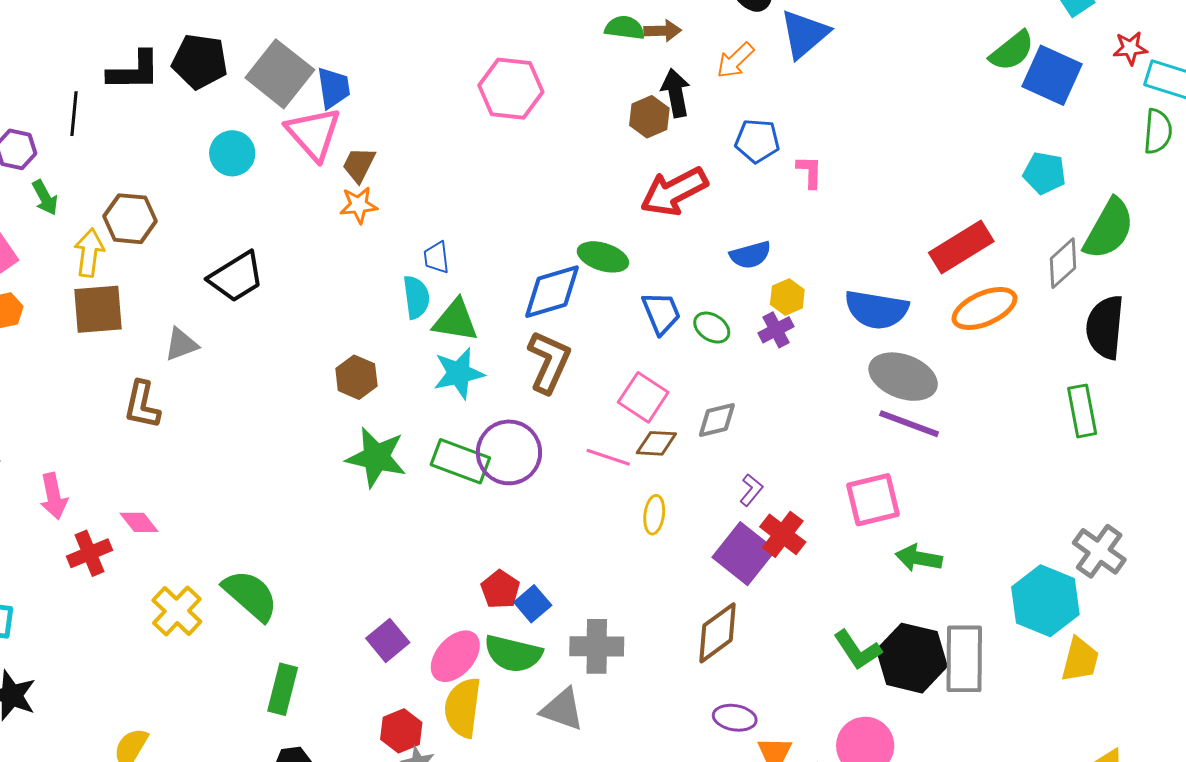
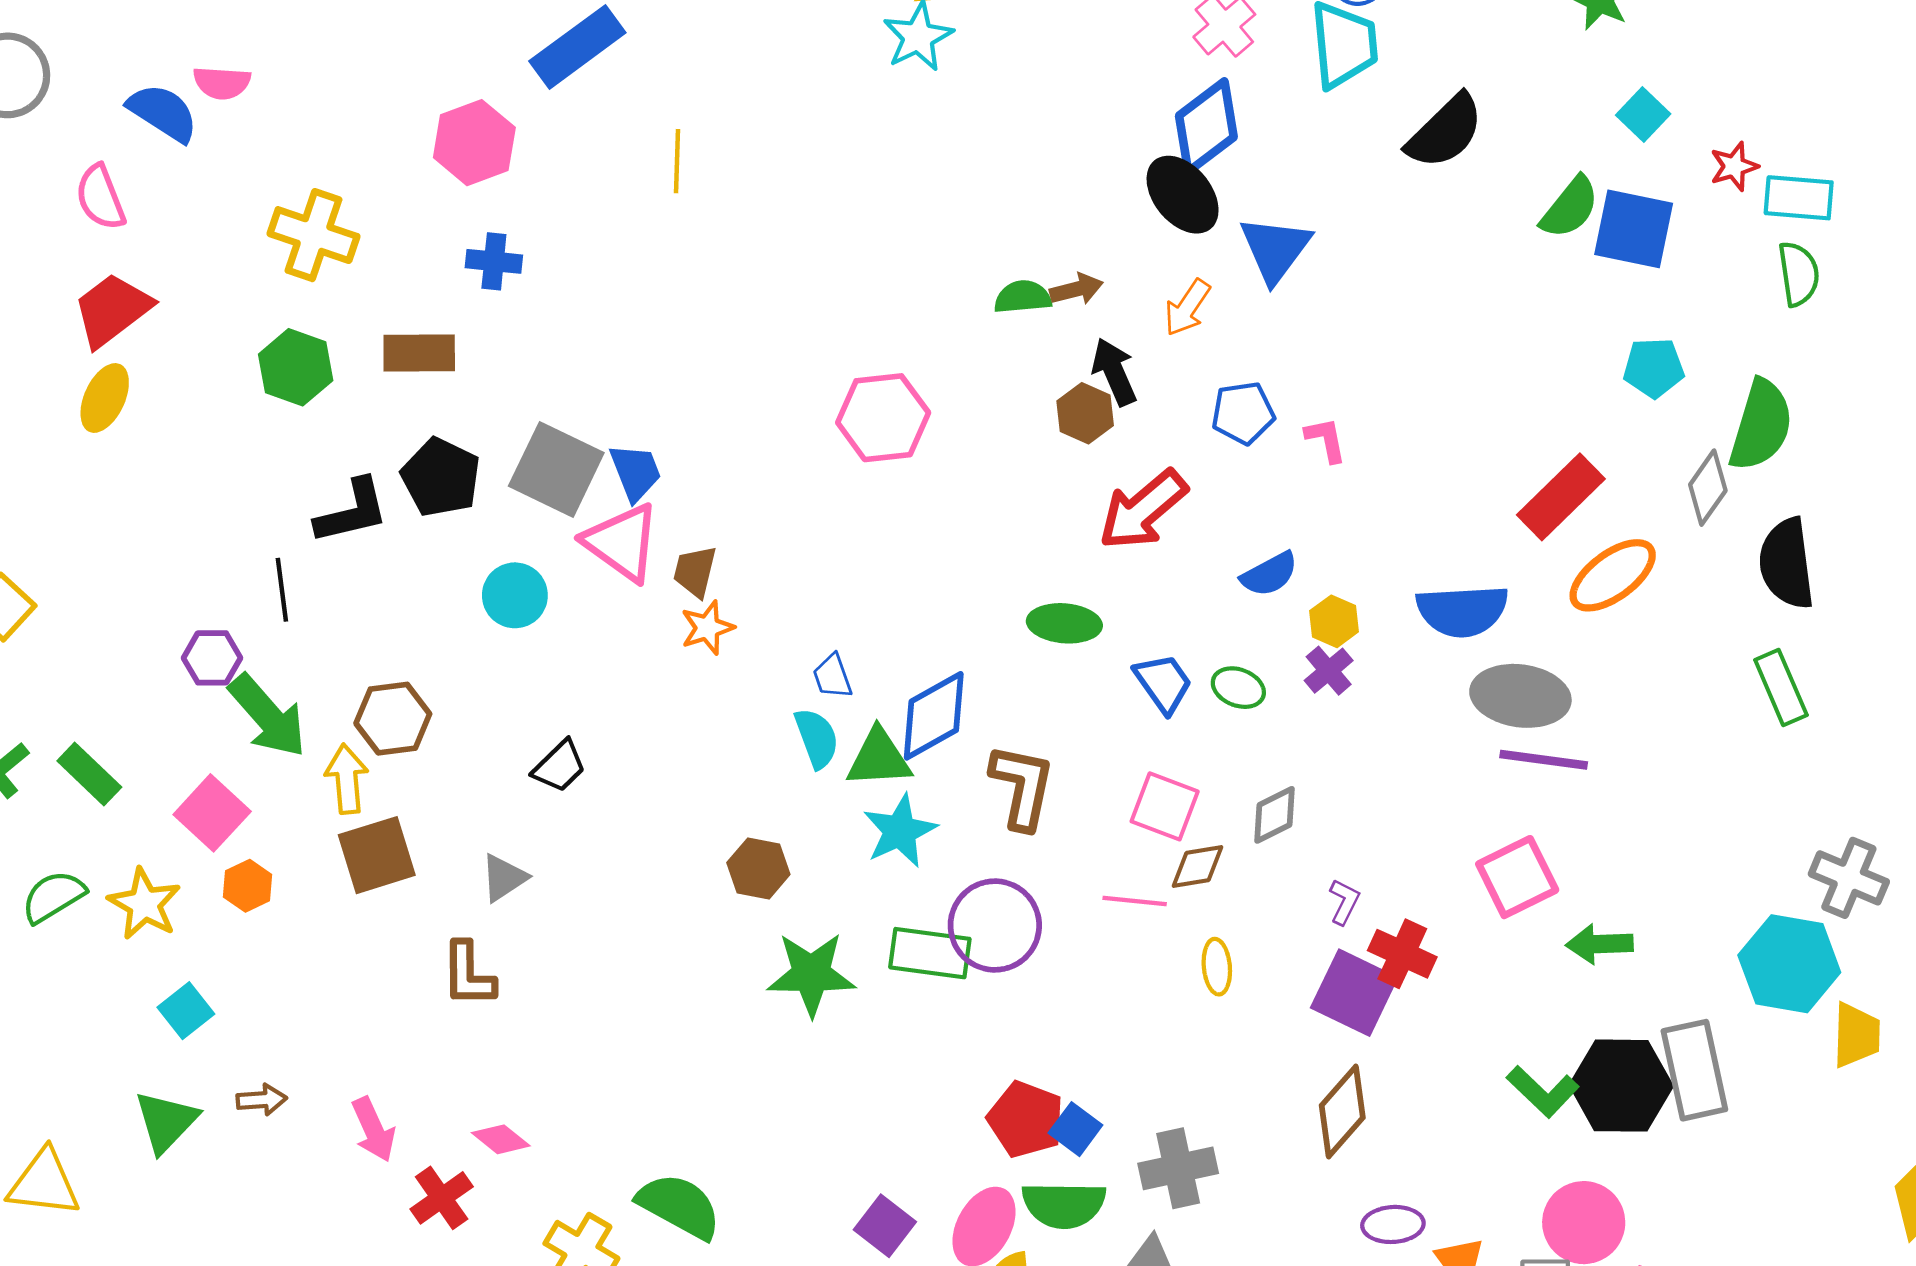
black pentagon: (200, 61) -> (441, 477), turned 30
green arrow: (45, 198) -> (268, 716), size x1.8
black trapezoid: (236, 277) -> (559, 766), size x0.7
blue diamond: (552, 292) -> (934, 716), moved
red pentagon: (500, 589) -> (1026, 1119), size x1.4

